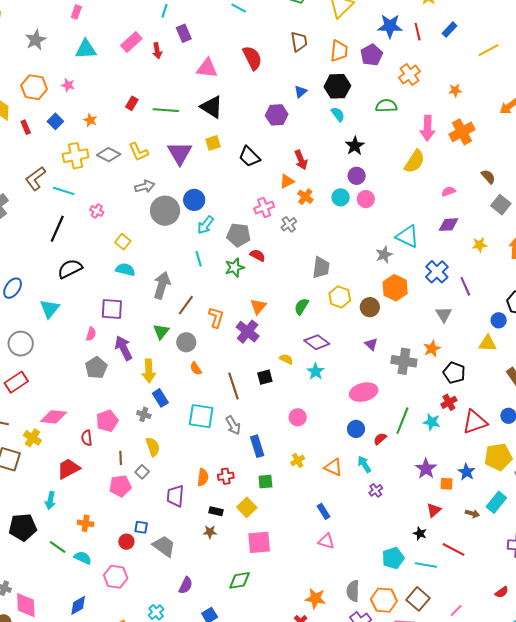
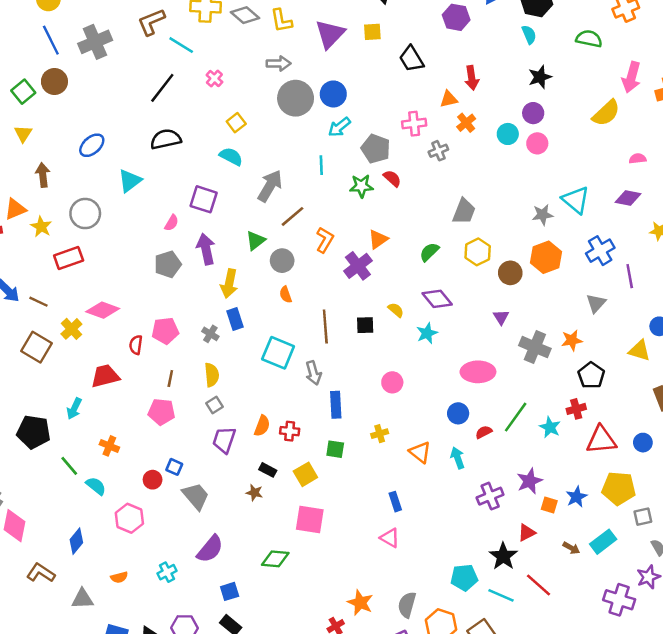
gray square: (142, 472) -> (215, 405), moved
purple cross: (376, 490) -> (490, 496), moved, size x1.5
black star: (420, 533) -> (503, 556), size x1.6
purple semicircle: (186, 585) -> (210, 549), size x1.4
blue diamond: (78, 605) -> (76, 541), turned -35

